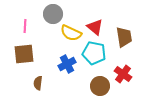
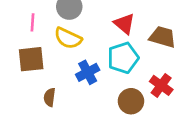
yellow semicircle: (71, 33) -> (68, 38), moved
brown trapezoid: (124, 37) -> (163, 37), turned -65
cyan pentagon: (94, 53) -> (123, 58), turned -30

